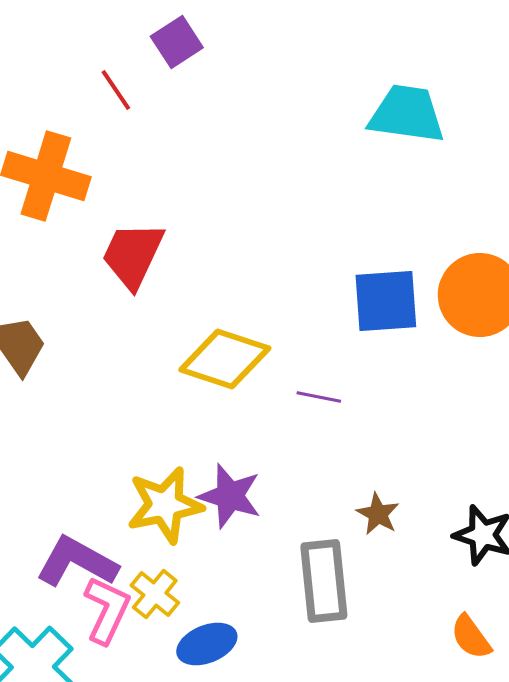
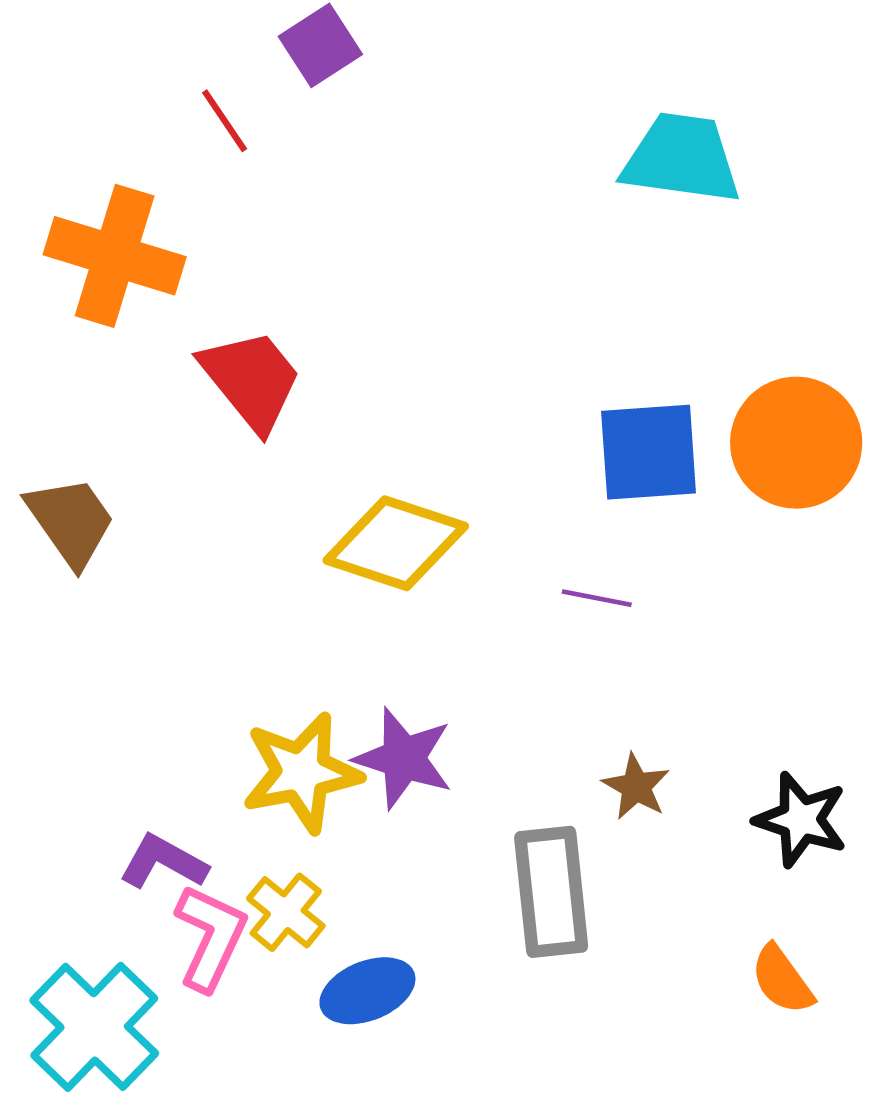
red trapezoid: (133, 255) -> (251, 380), turned 116
purple line: (319, 397) -> (597, 598), moved
purple L-shape: (77, 562) -> (163, 862), size x0.7

